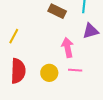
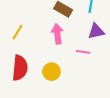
pink arrow: (68, 48) -> (57, 34), moved
pink line: (75, 70) -> (83, 52), moved

